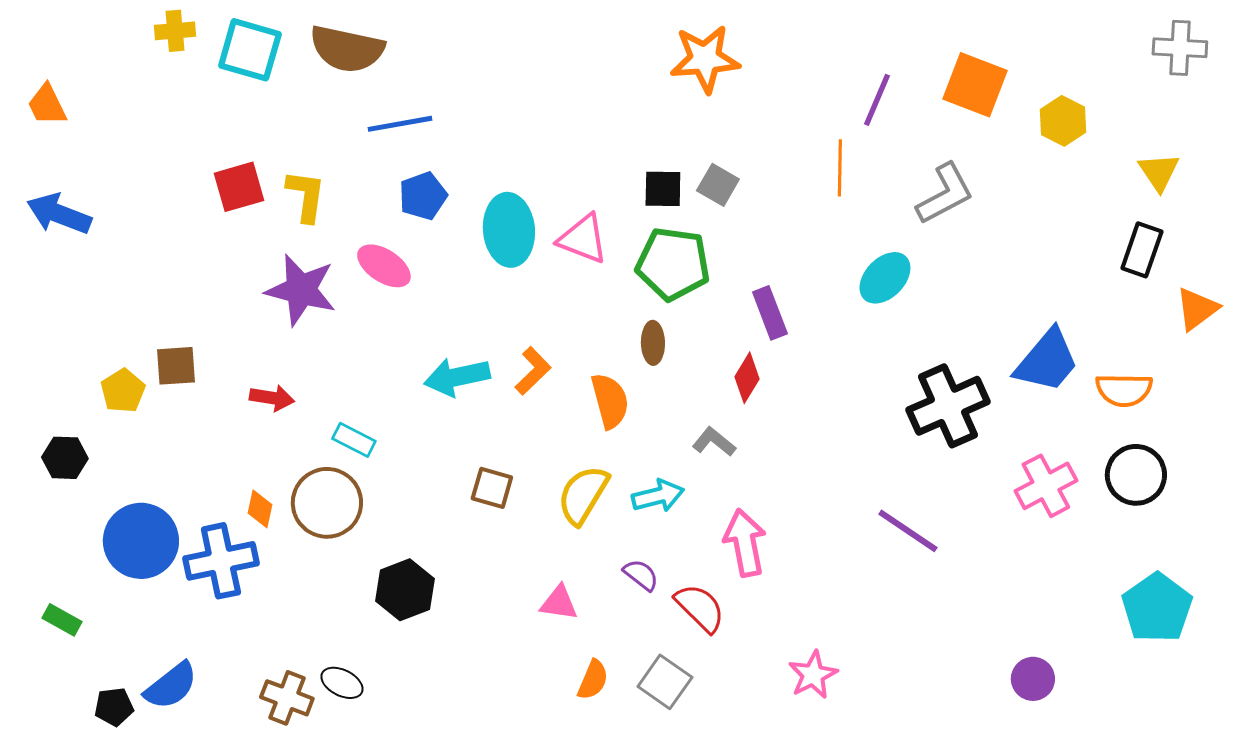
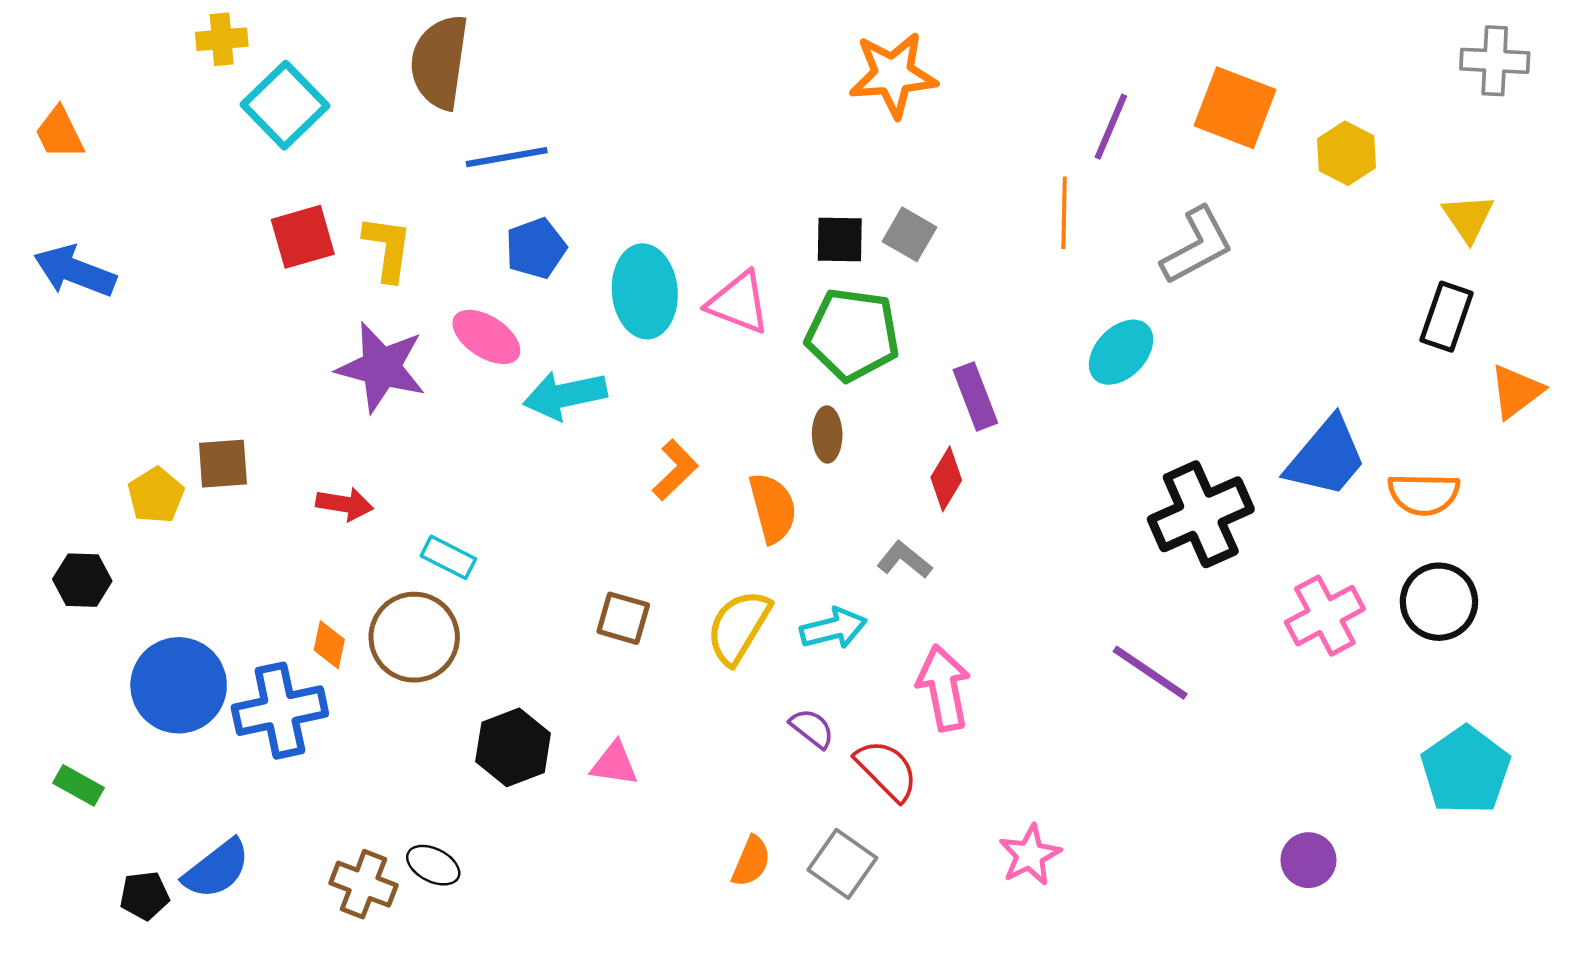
brown semicircle: (347, 49) -> (440, 62), turned 86
cyan square: (250, 50) -> (285, 105), moved, turned 30
cyan arrow: (457, 377) -> (565, 395), moved
pink triangle: (559, 603) -> (614, 764), moved

